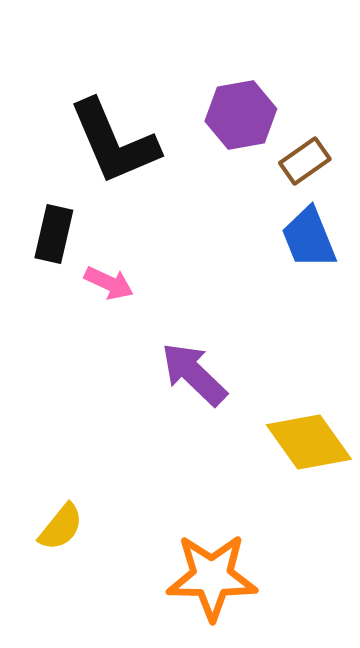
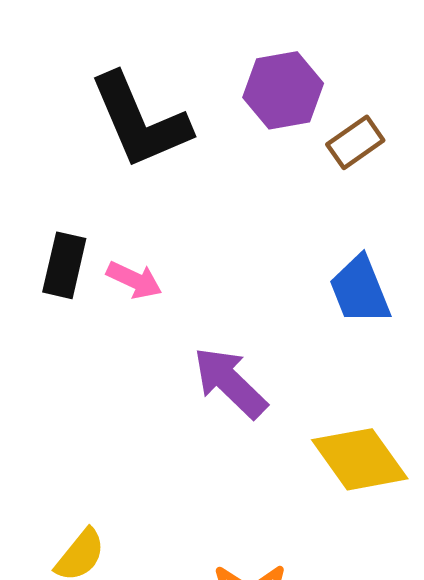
black rectangle: (54, 234) -> (64, 265), moved
blue trapezoid: (309, 238) -> (360, 290), moved

